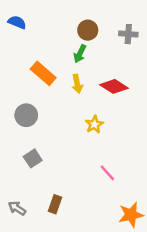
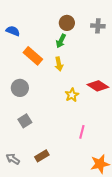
blue semicircle: (17, 22) -> (13, 31), moved
red diamond: (114, 86) -> (98, 86), moved
pink line: (107, 173) -> (82, 132), turned 56
brown rectangle: (55, 204) -> (42, 156), turned 40

